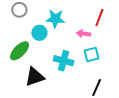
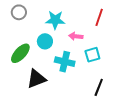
cyan circle: (39, 33) -> (45, 41), moved
pink arrow: (83, 34) -> (76, 36), moved

